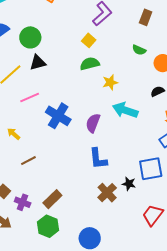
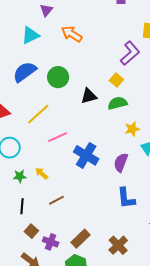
black triangle: (38, 63) -> (89, 96), moved
yellow star: (110, 82) -> (132, 129), moved
brown cross: (107, 193) -> (118, 245), moved

